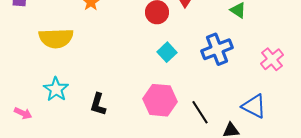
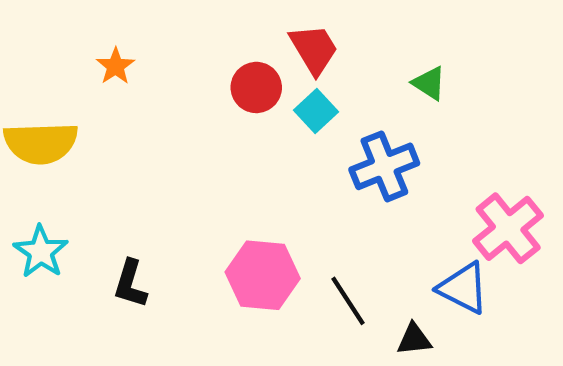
cyan square: (167, 52) -> (316, 111), moved
pink cross: (272, 59) -> (508, 228), moved, size x1.4

